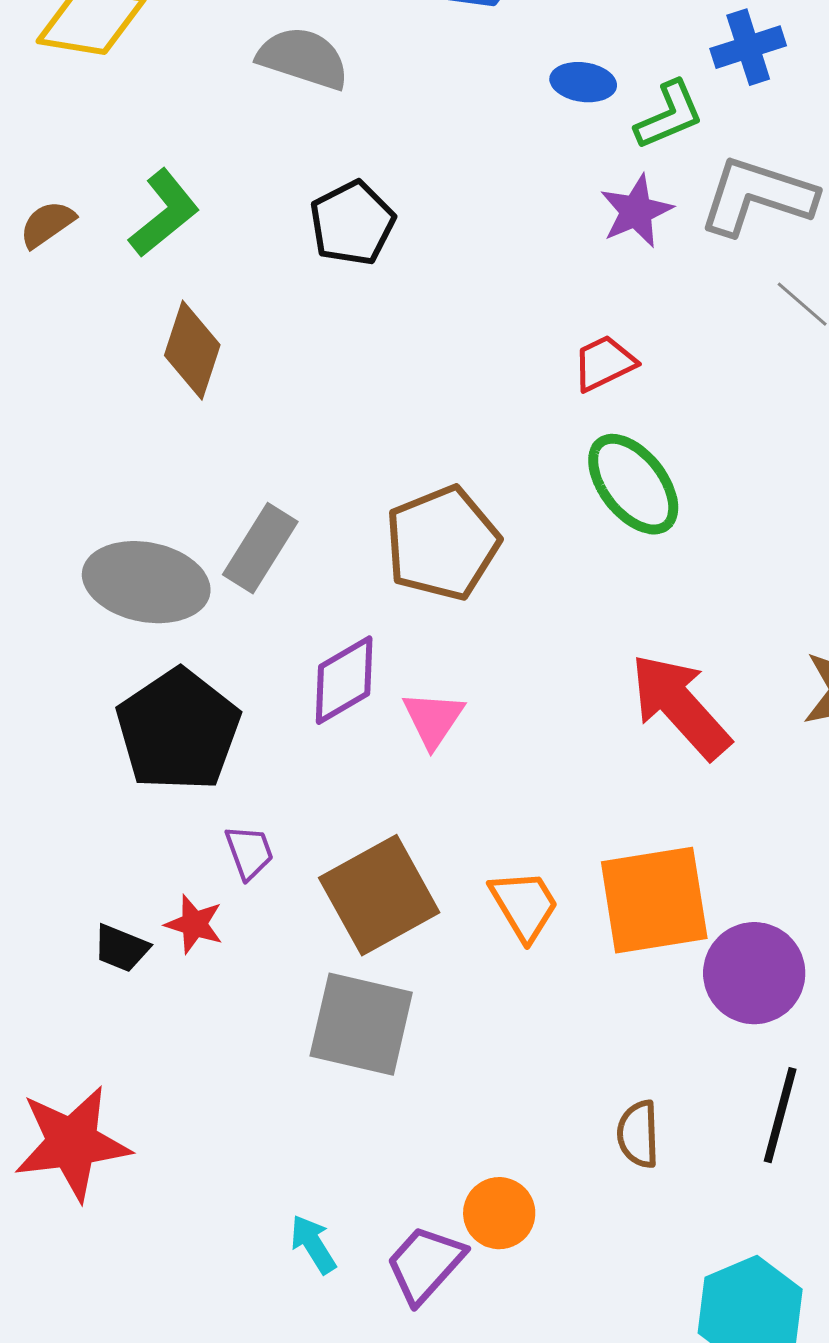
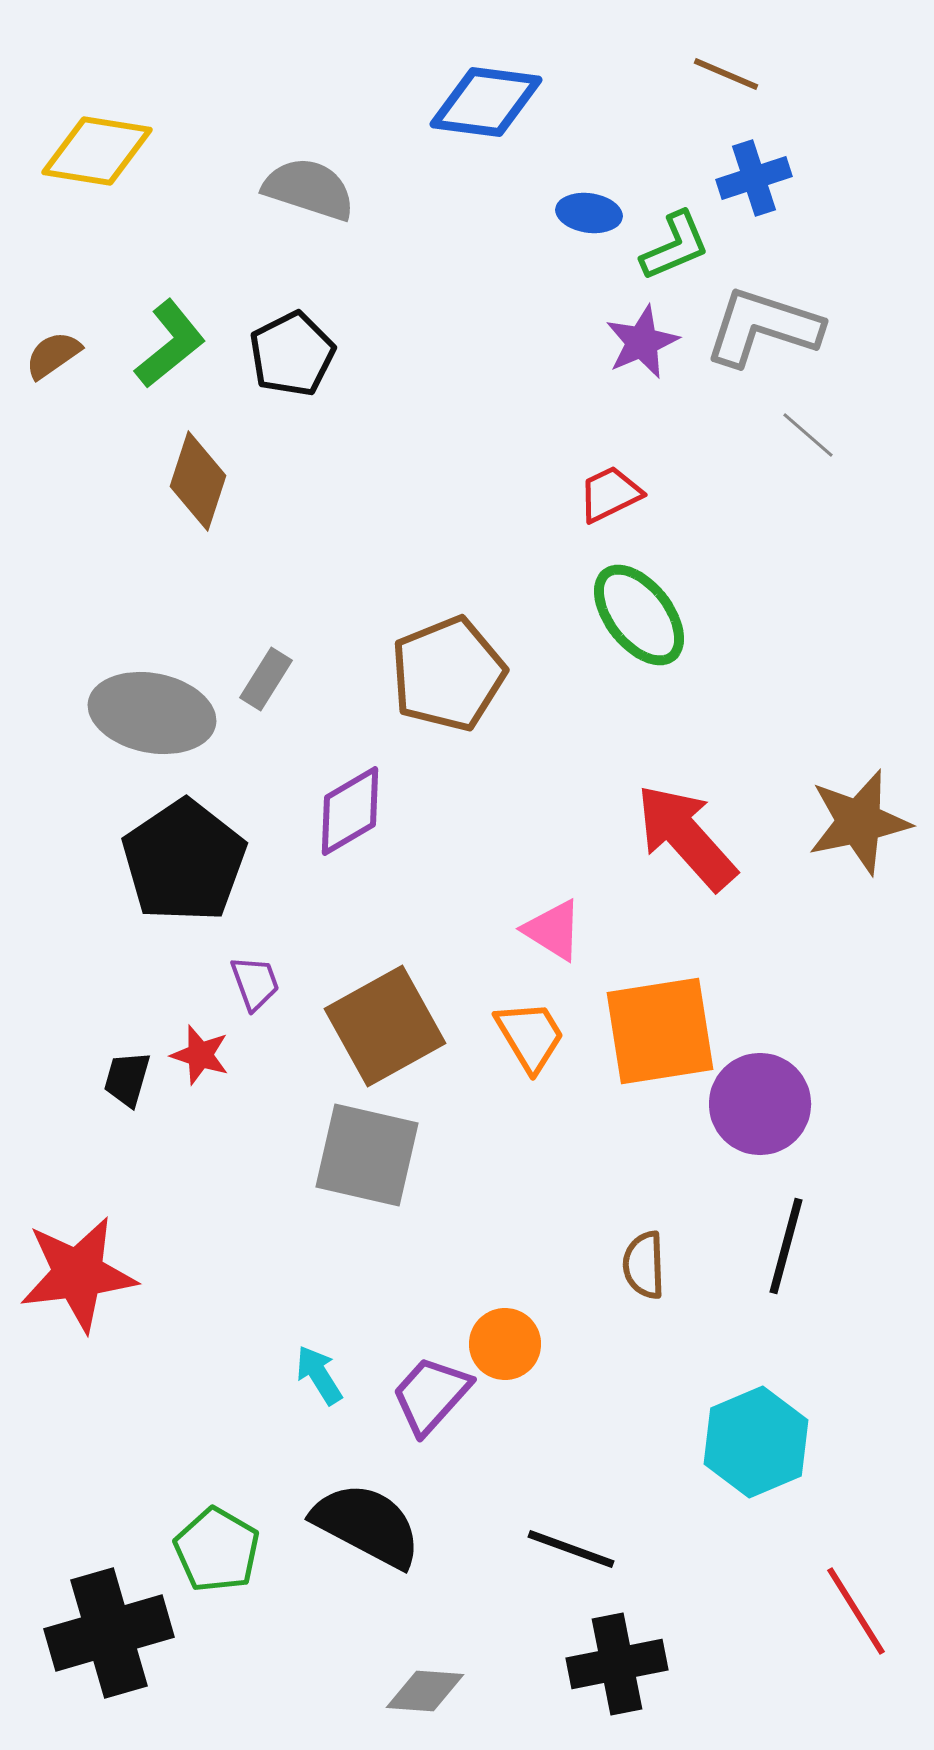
black pentagon: (352, 223) -> (292, 354), moved
gray rectangle: (260, 548) -> (266, 679), size x0.7
pink triangle: (433, 719) -> (553, 930), moved, turned -32
black trapezoid: (121, 948) -> (127, 1079), turned 84

